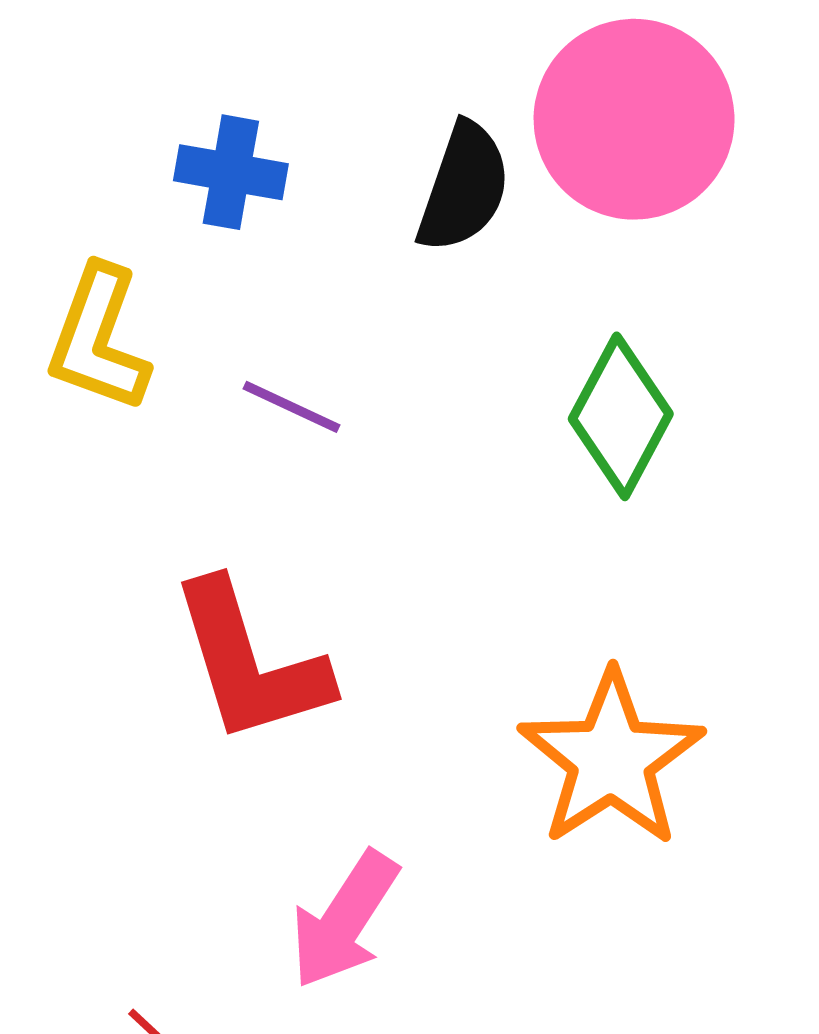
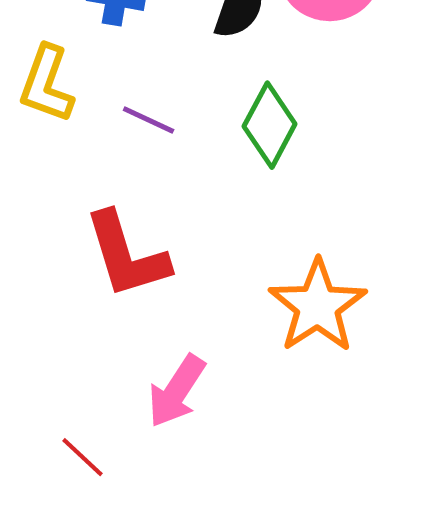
green diamond: (621, 416) -> (270, 125), moved

